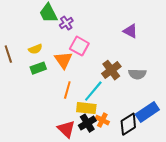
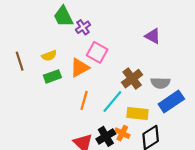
orange triangle: (63, 60) -> (80, 68), turned 36
yellow rectangle: (86, 108) -> (138, 113), moved
blue rectangle: (147, 112) -> (171, 101), moved

